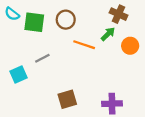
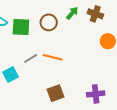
green arrow: (108, 34) -> (72, 13), moved
orange line: (84, 45) -> (53, 57), moved

